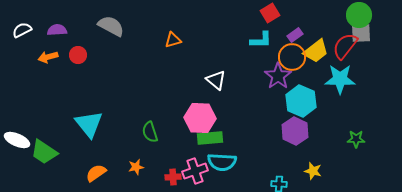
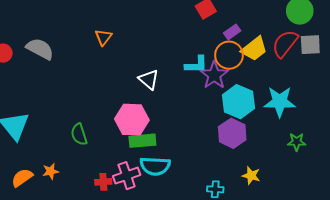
gray semicircle: (111, 26) -> (40, 49), moved
gray square: (361, 33) -> (310, 45), moved
orange triangle: (173, 40) -> (103, 37), turned -36
cyan L-shape: (261, 40) -> (196, 65), moved
cyan star: (340, 79) -> (280, 102), moved
orange star: (136, 167) -> (51, 171), moved

